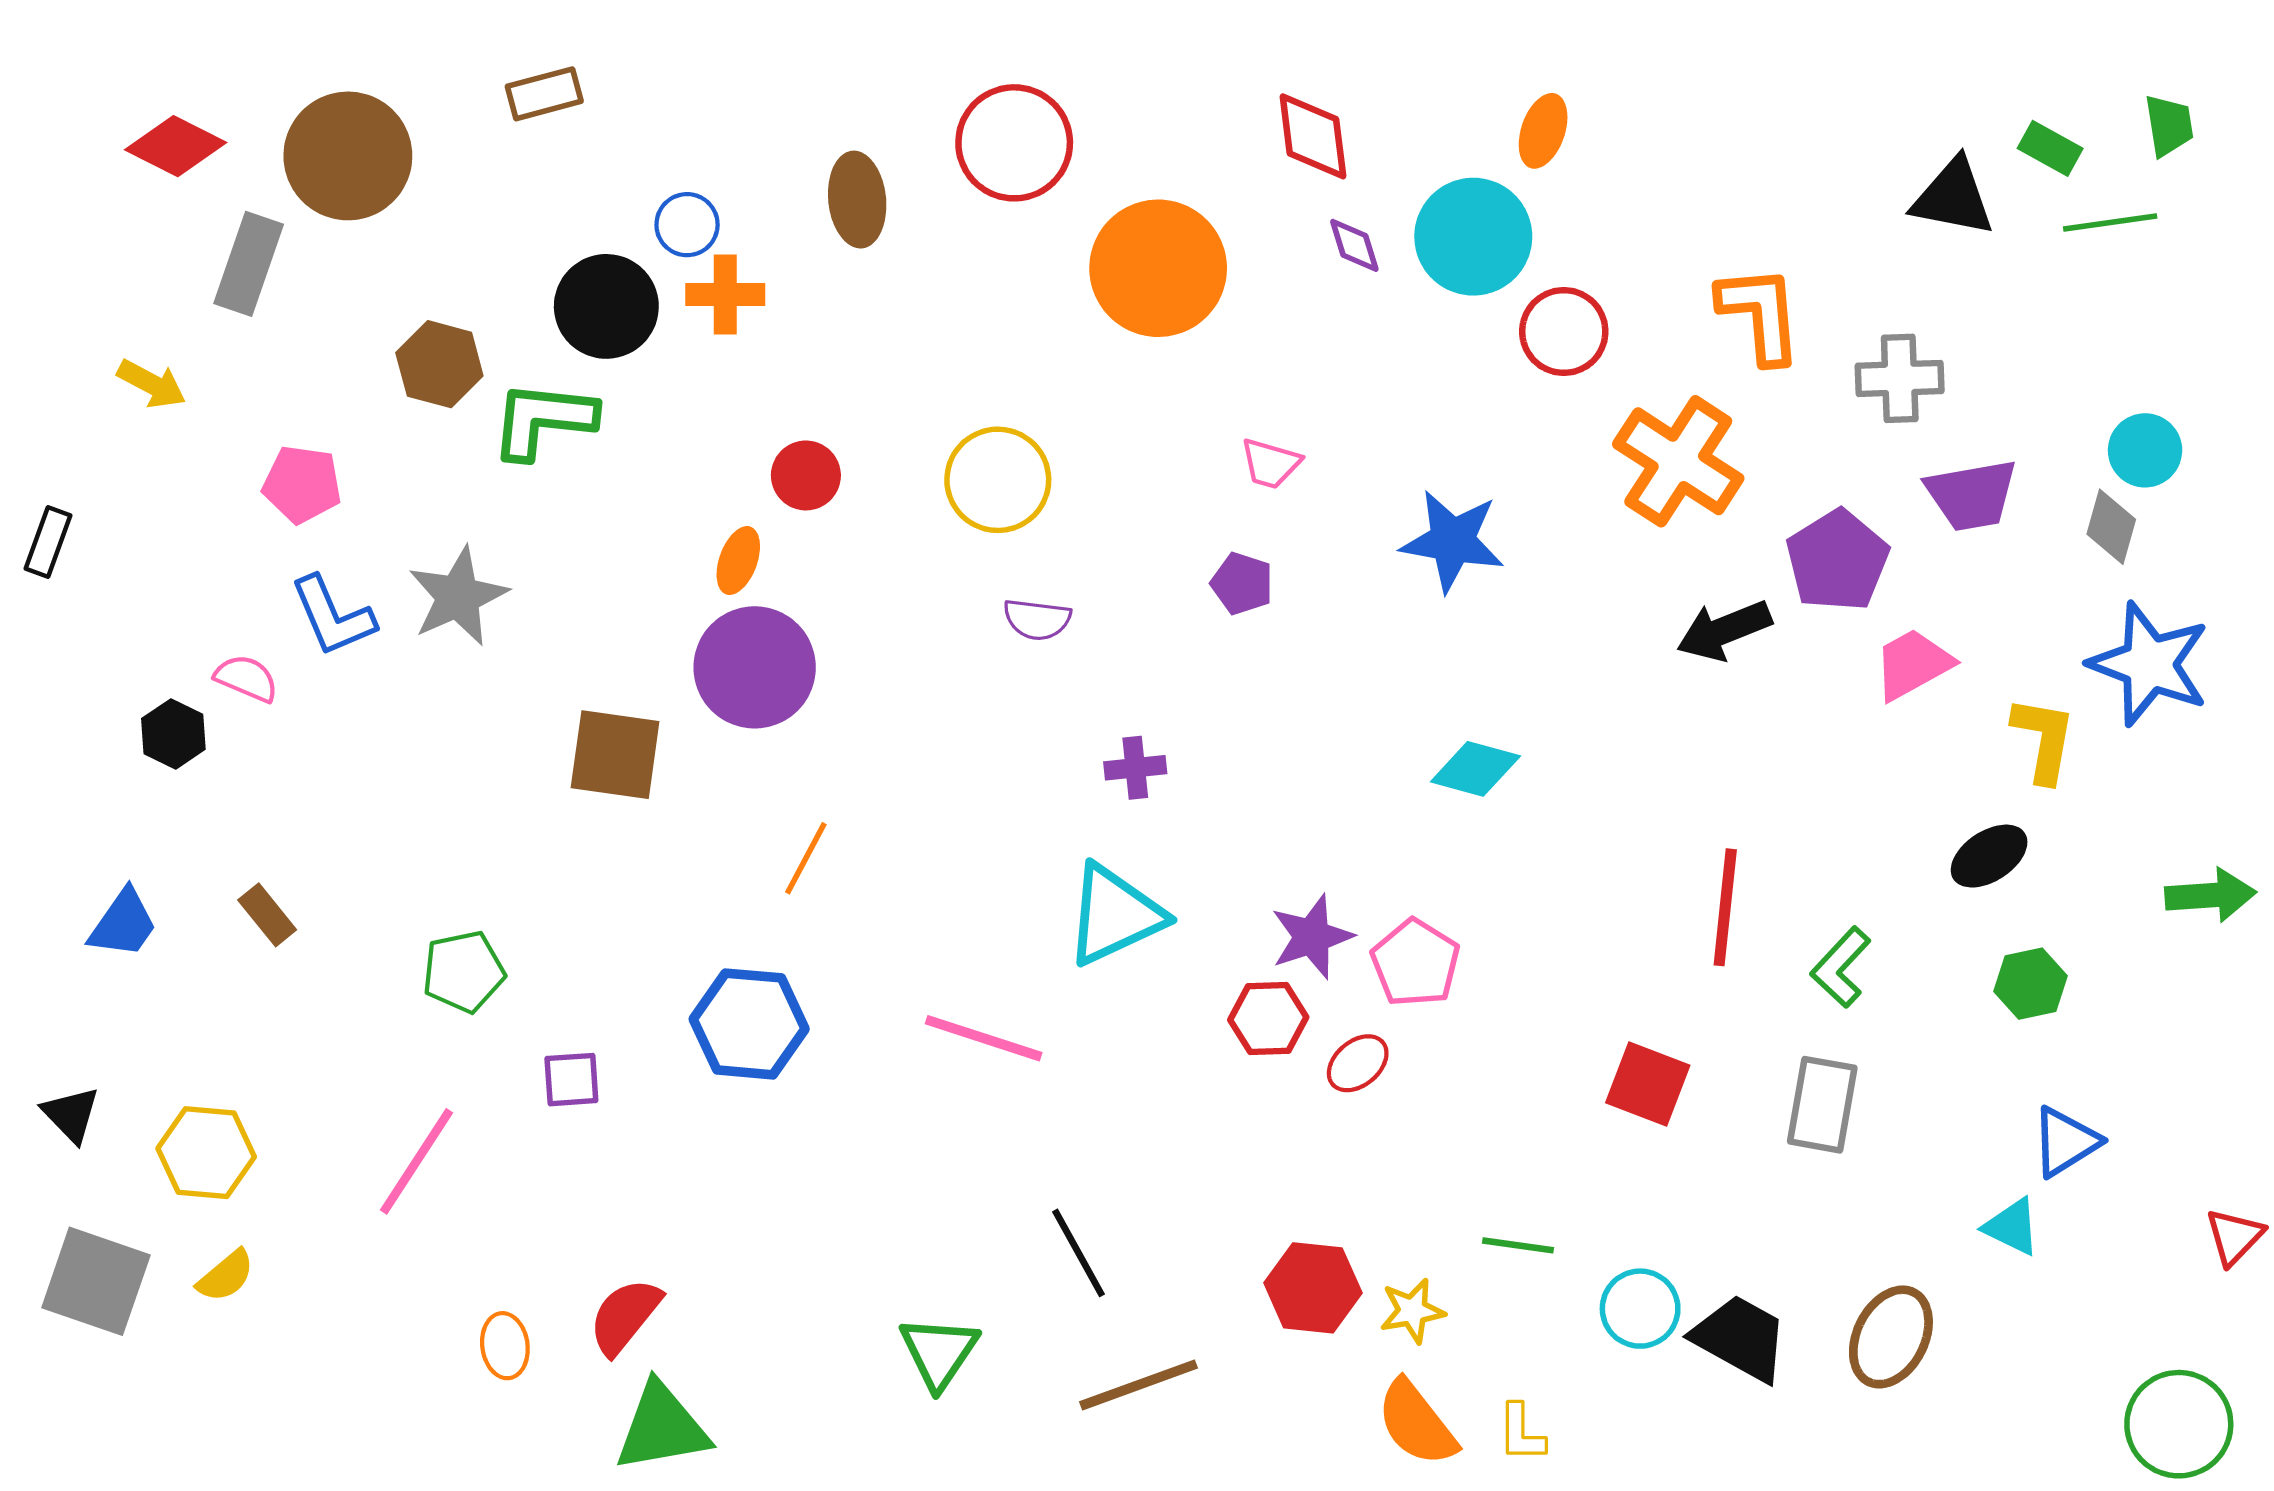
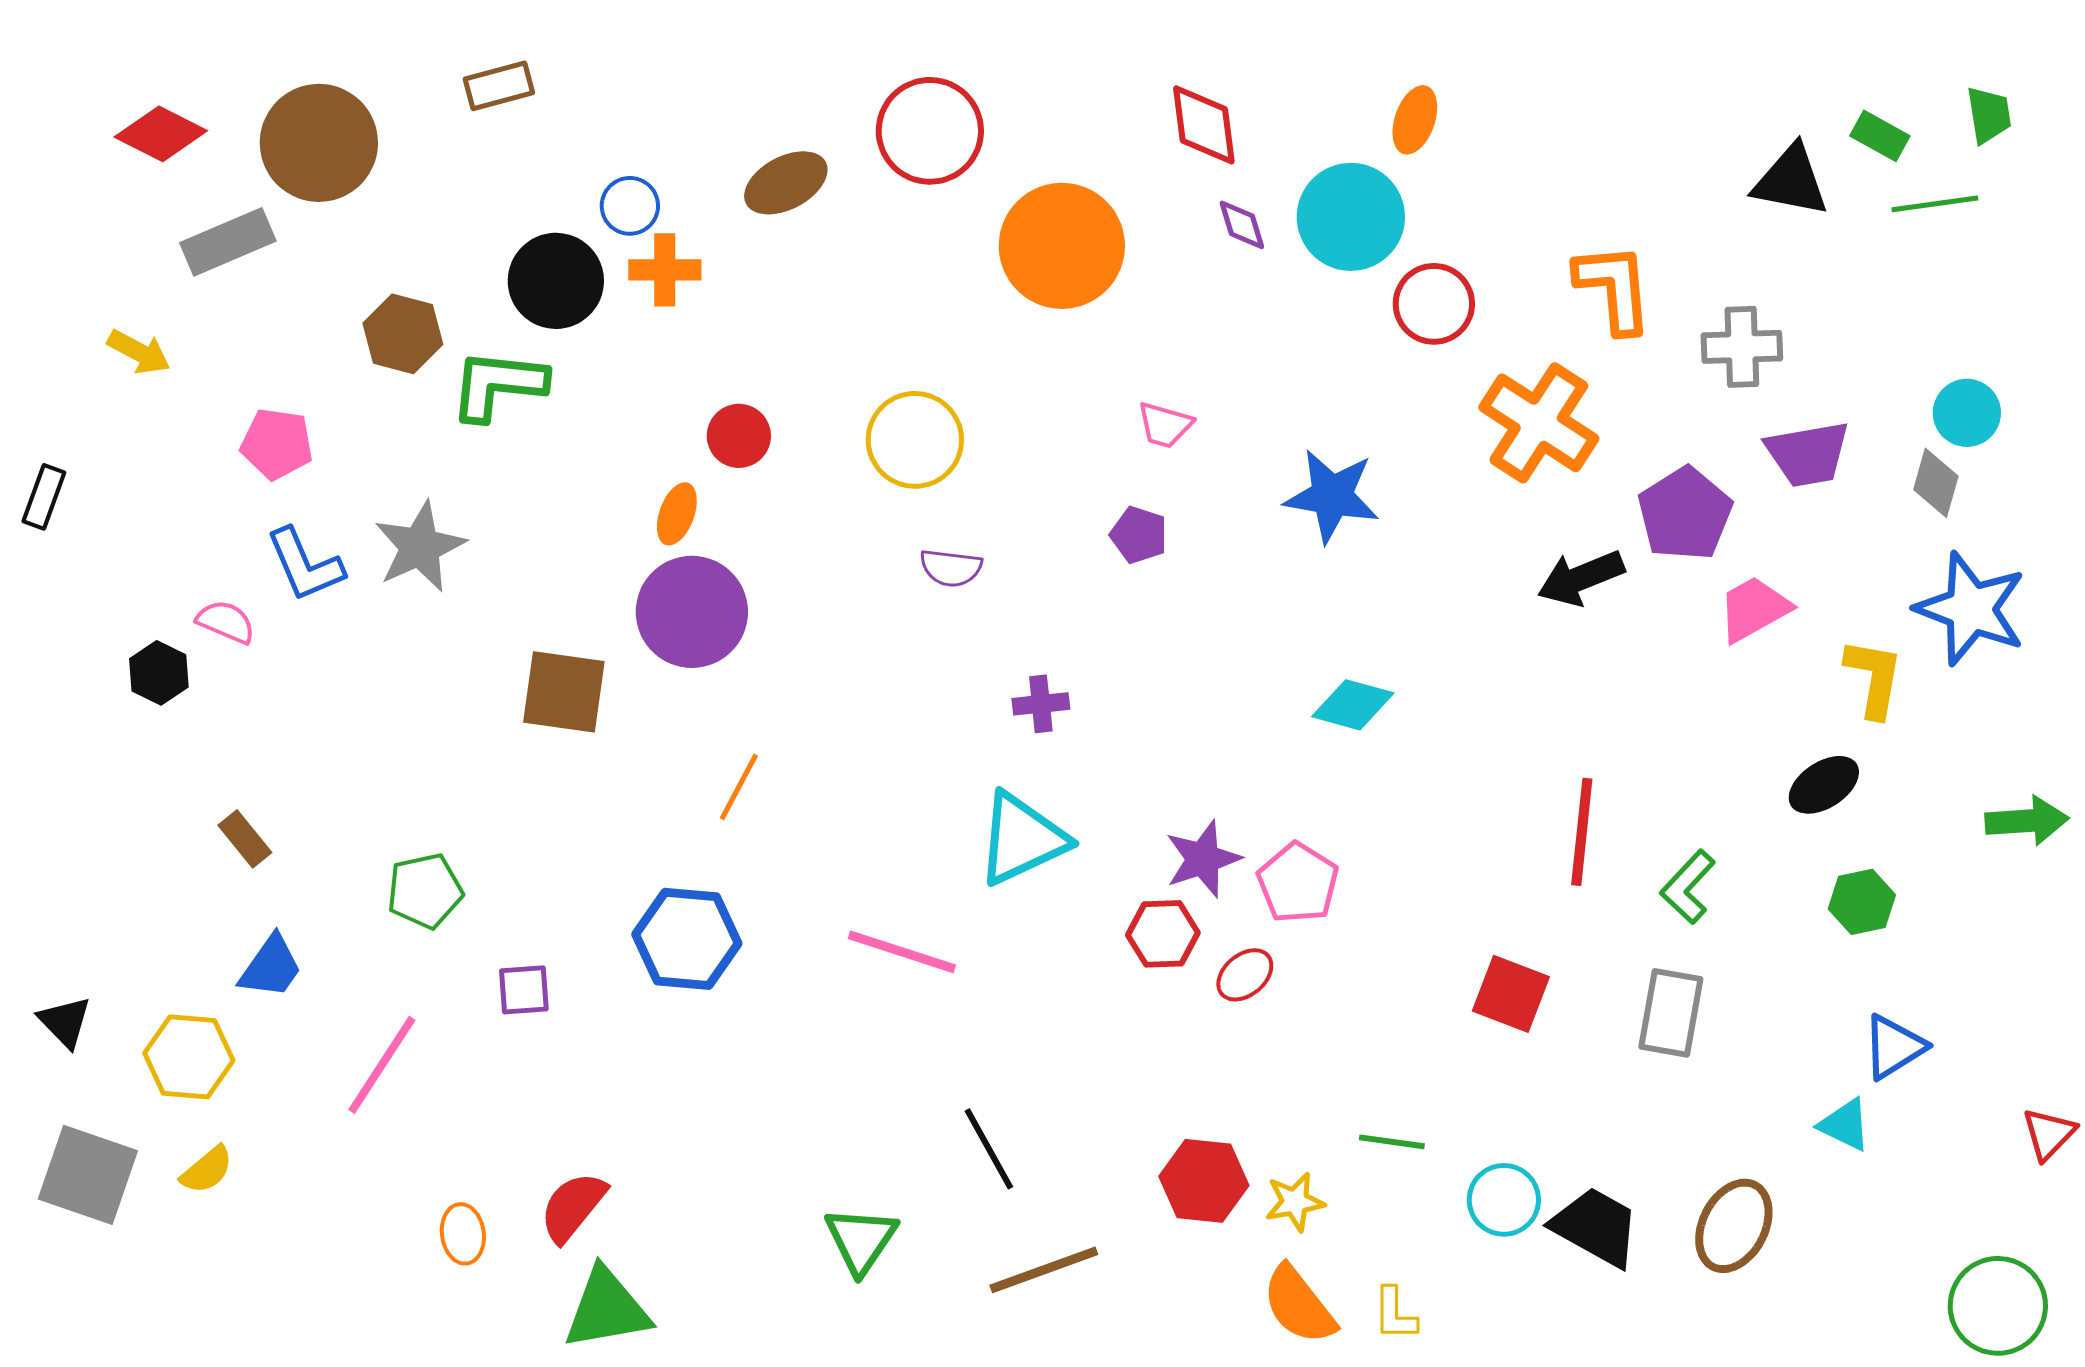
brown ellipse: (857, 200) -> (786, 183), turned 68
gray rectangle: (249, 264) -> (228, 242), turned 48
blue trapezoid: (123, 924) -> (271, 967), moved

